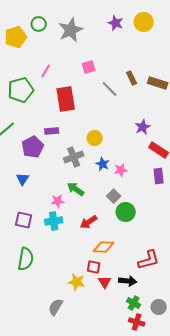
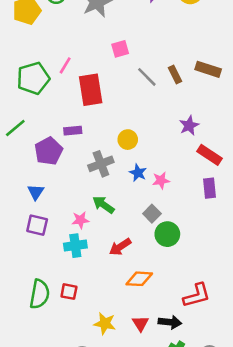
pink line: (46, 71) -> (65, 65), moved
brown rectangle: (132, 78) -> (175, 74), moved
purple square: (24, 220) -> (37, 225), moved
red square: (94, 267) -> (69, 292), moved

